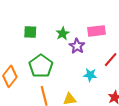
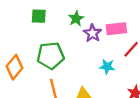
pink rectangle: (96, 31) -> (116, 29), moved
green pentagon: (41, 66) -> (51, 56), turned 30

